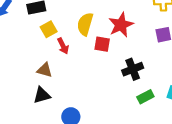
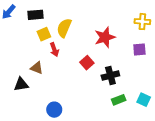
yellow semicircle: (85, 24) -> (64, 28), moved
red square: (102, 44) -> (87, 63), moved, turned 32
black triangle: (42, 95) -> (21, 84), moved

